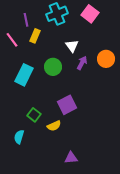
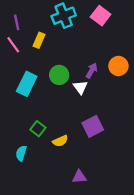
purple line: (26, 20) -> (17, 22), moved
white triangle: (72, 46) -> (80, 87), moved
purple square: (67, 105) -> (93, 126), moved

